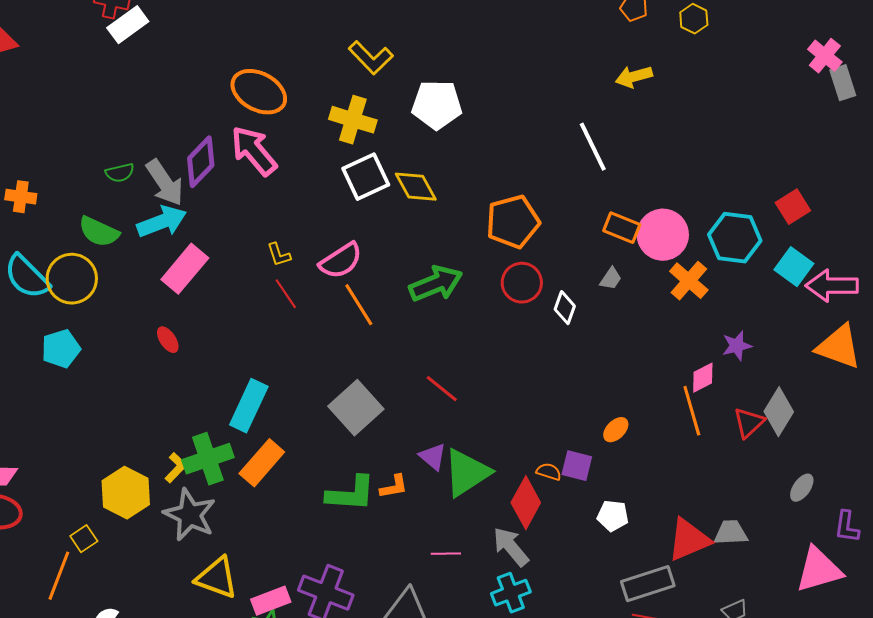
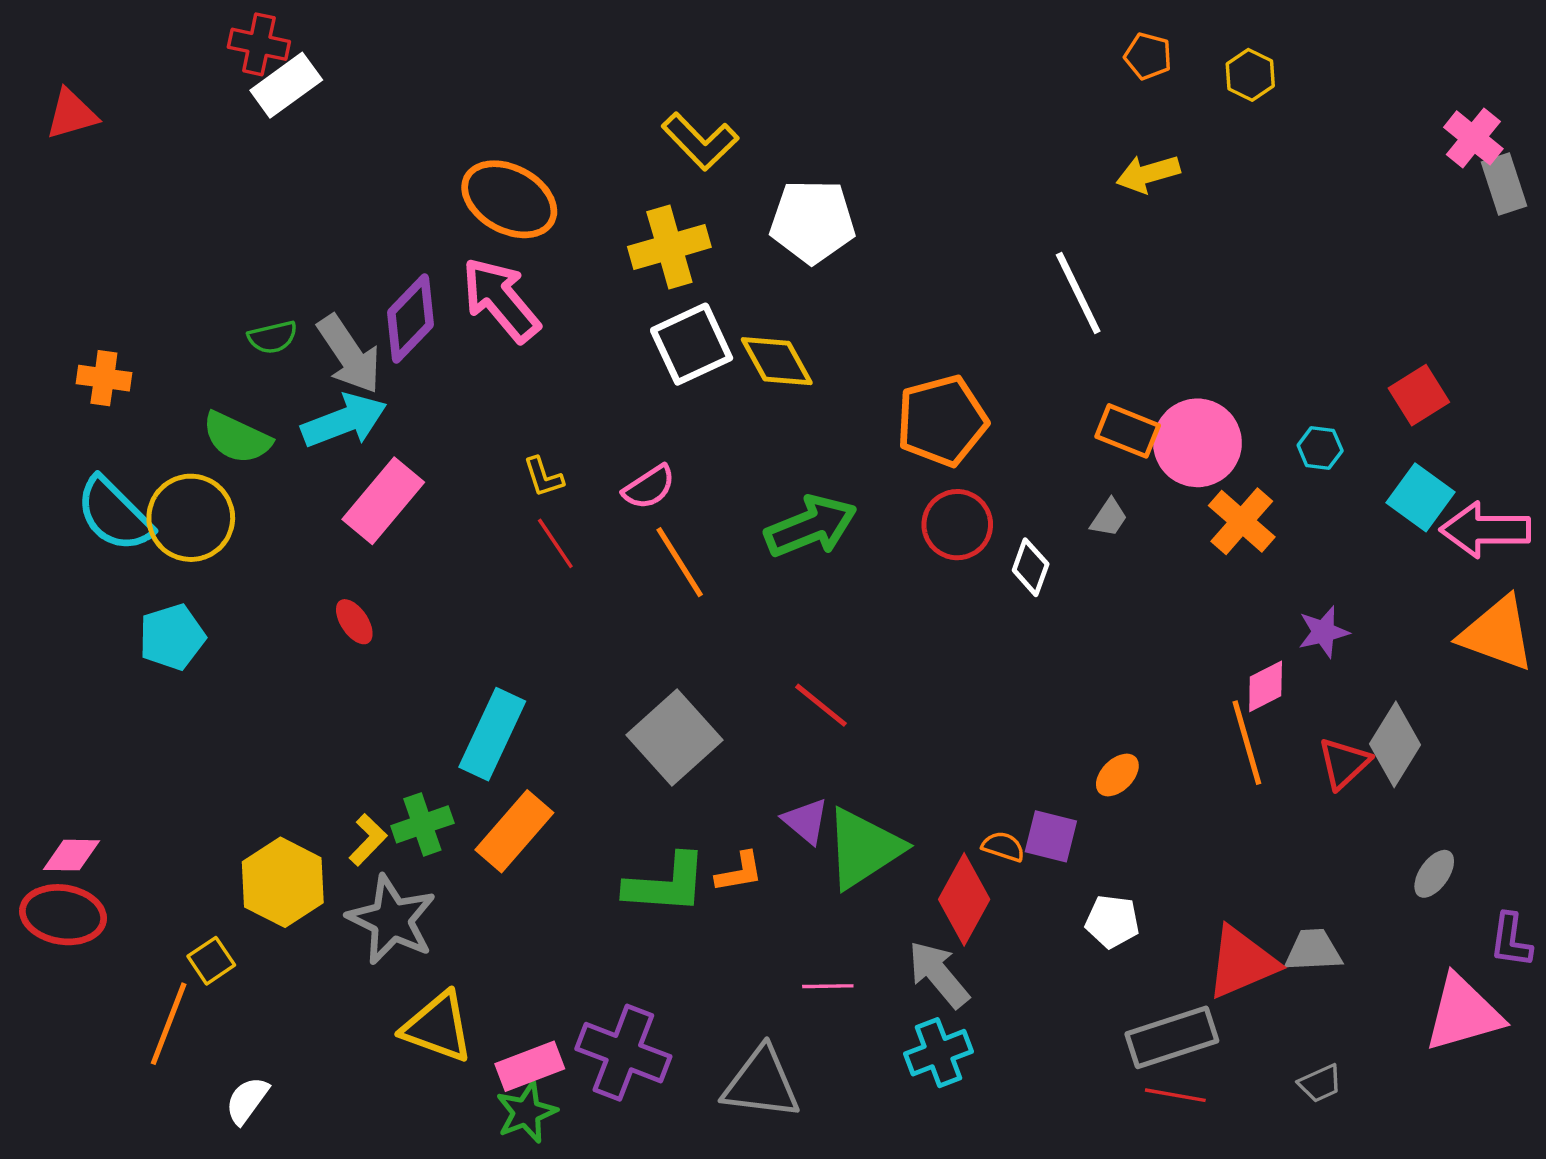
yellow cross: (353, 120) -> (669, 247), turned -33
cyan hexagon: (735, 238) -> (1320, 448), size x0.5
pink semicircle: (341, 261) -> (649, 487), size x0.7
green cross: (208, 459) -> (422, 824), size x0.7

